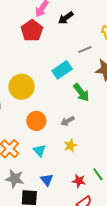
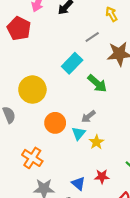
red pentagon: (32, 31) -> (19, 28), moved
cyan triangle: (39, 151) -> (79, 133), moved, turned 32
red star: (79, 181) -> (102, 176), moved

